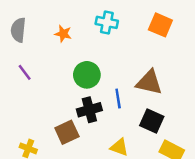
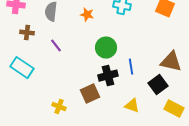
brown triangle: (149, 82) -> (171, 62), moved
black square: (152, 121) -> (158, 85), turned 30

